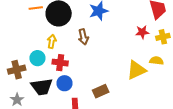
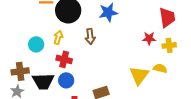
cyan circle: (37, 58) -> (36, 44), moved
brown cross: (17, 70) -> (20, 71), moved
yellow triangle: (136, 70) -> (139, 75), turned -35

